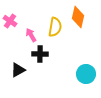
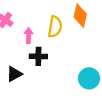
pink arrow: (31, 35) -> (29, 35), turned 32

